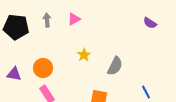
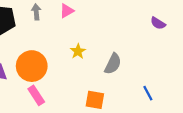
purple semicircle: (150, 23) -> (158, 23), moved
orange circle: (43, 68) -> (32, 66), size x1.4

